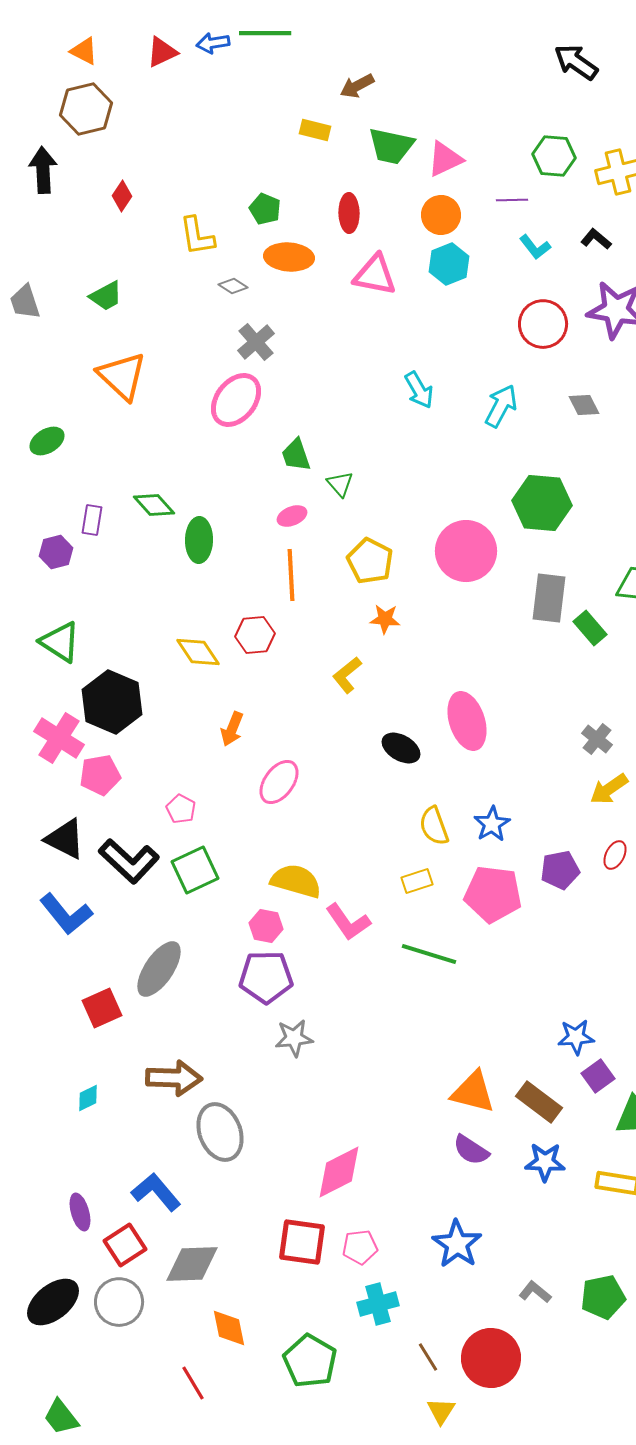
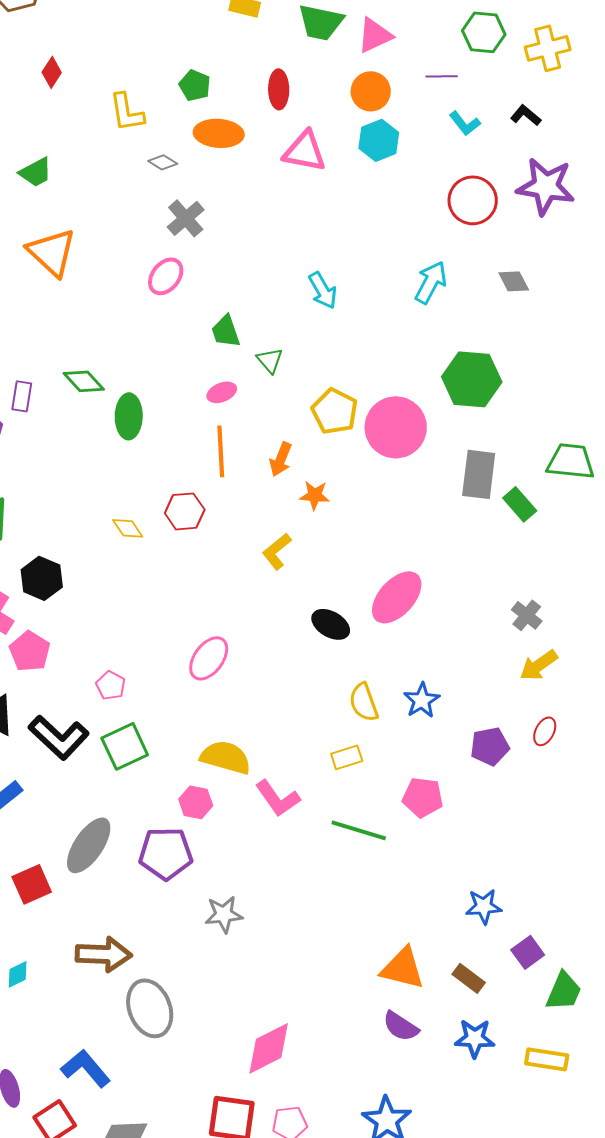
cyan arrow: (419, 390) -> (323, 290), moved
pink ellipse: (236, 400) -> (166, 276), size x0.7
yellow pentagon: (370, 561) -> (335, 411), moved
yellow diamond: (198, 652) -> (128, 528), size x0.7
black hexagon: (112, 702) -> (42, 578), size x0.7
pink ellipse: (467, 721) -> (397, 597), turned 60
orange arrow: (232, 729) -> (281, 459), moved
pink pentagon: (100, 775) -> (30, 651), turned -30
pink pentagon: (493, 894) -> (423, 797), moved, size x0.7
purple pentagon: (266, 977) -> (166, 853), moved
blue star: (576, 1037) -> (484, 906), moved
brown rectangle: (539, 1102) -> (469, 978), size x0.7

